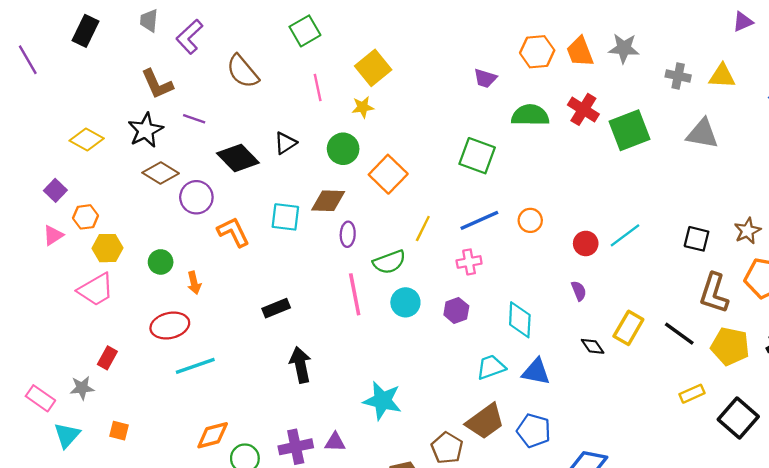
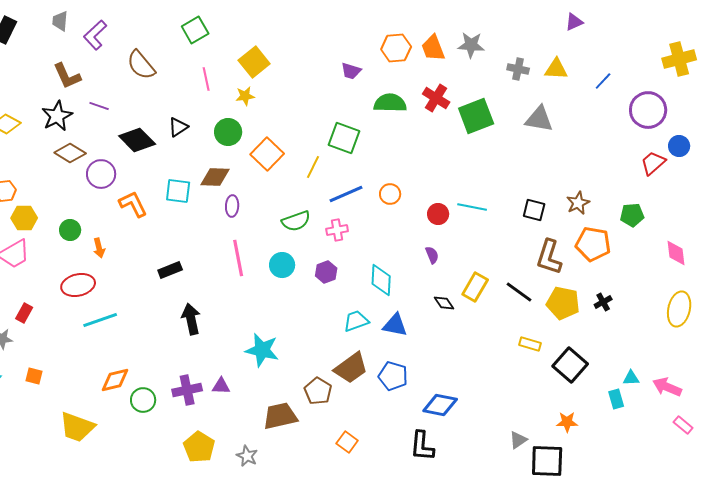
yellow line: (423, 228) -> (313, 167), moved
cyan line: (625, 235) -> (472, 207), turned 48
green semicircle: (389, 262) -> (296, 221), moved
yellow rectangle: (692, 394) -> (530, 344), turned 40

